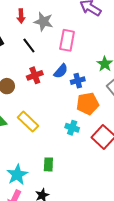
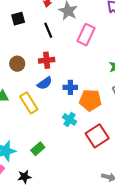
blue semicircle: (61, 71) -> (45, 83), moved
blue cross: (78, 81) -> (70, 87), moved
green rectangle: (48, 164) -> (38, 149), turned 32

